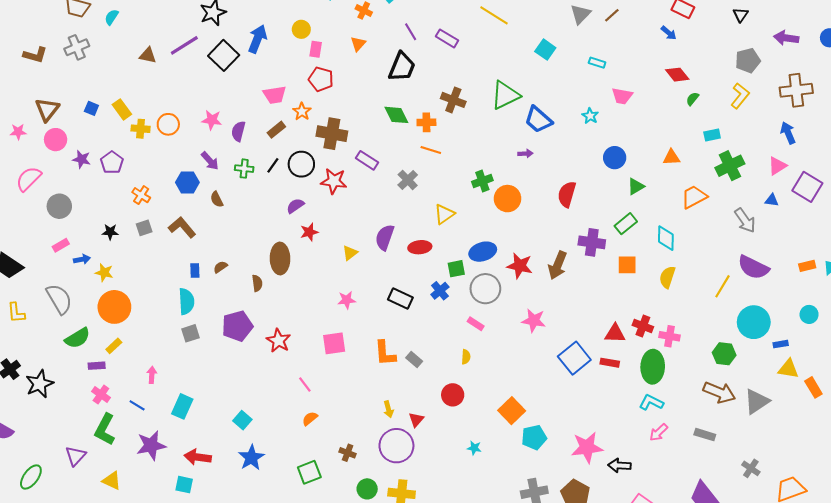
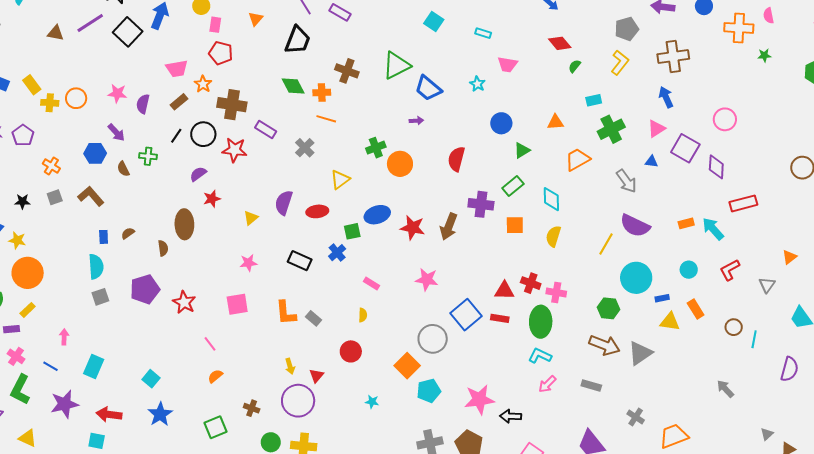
green cross: (244, 169) -> (148, 156), moved
gray circle: (485, 289) -> (433, 339), moved
orange rectangle: (813, 387) -> (696, 309), moved

